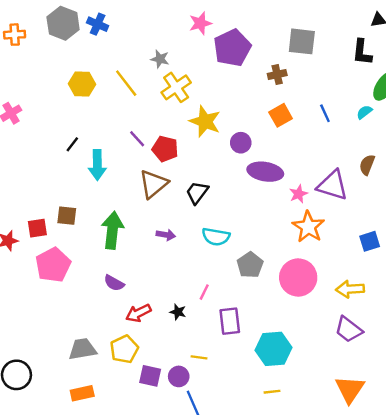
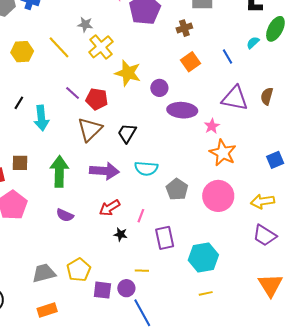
cyan semicircle: (364, 112) -> (253, 43), moved
purple triangle: (332, 185) -> (235, 98), moved
purple arrow: (166, 235) -> (104, 171), size x1.8
red arrow: (138, 313) -> (110, 208), moved

